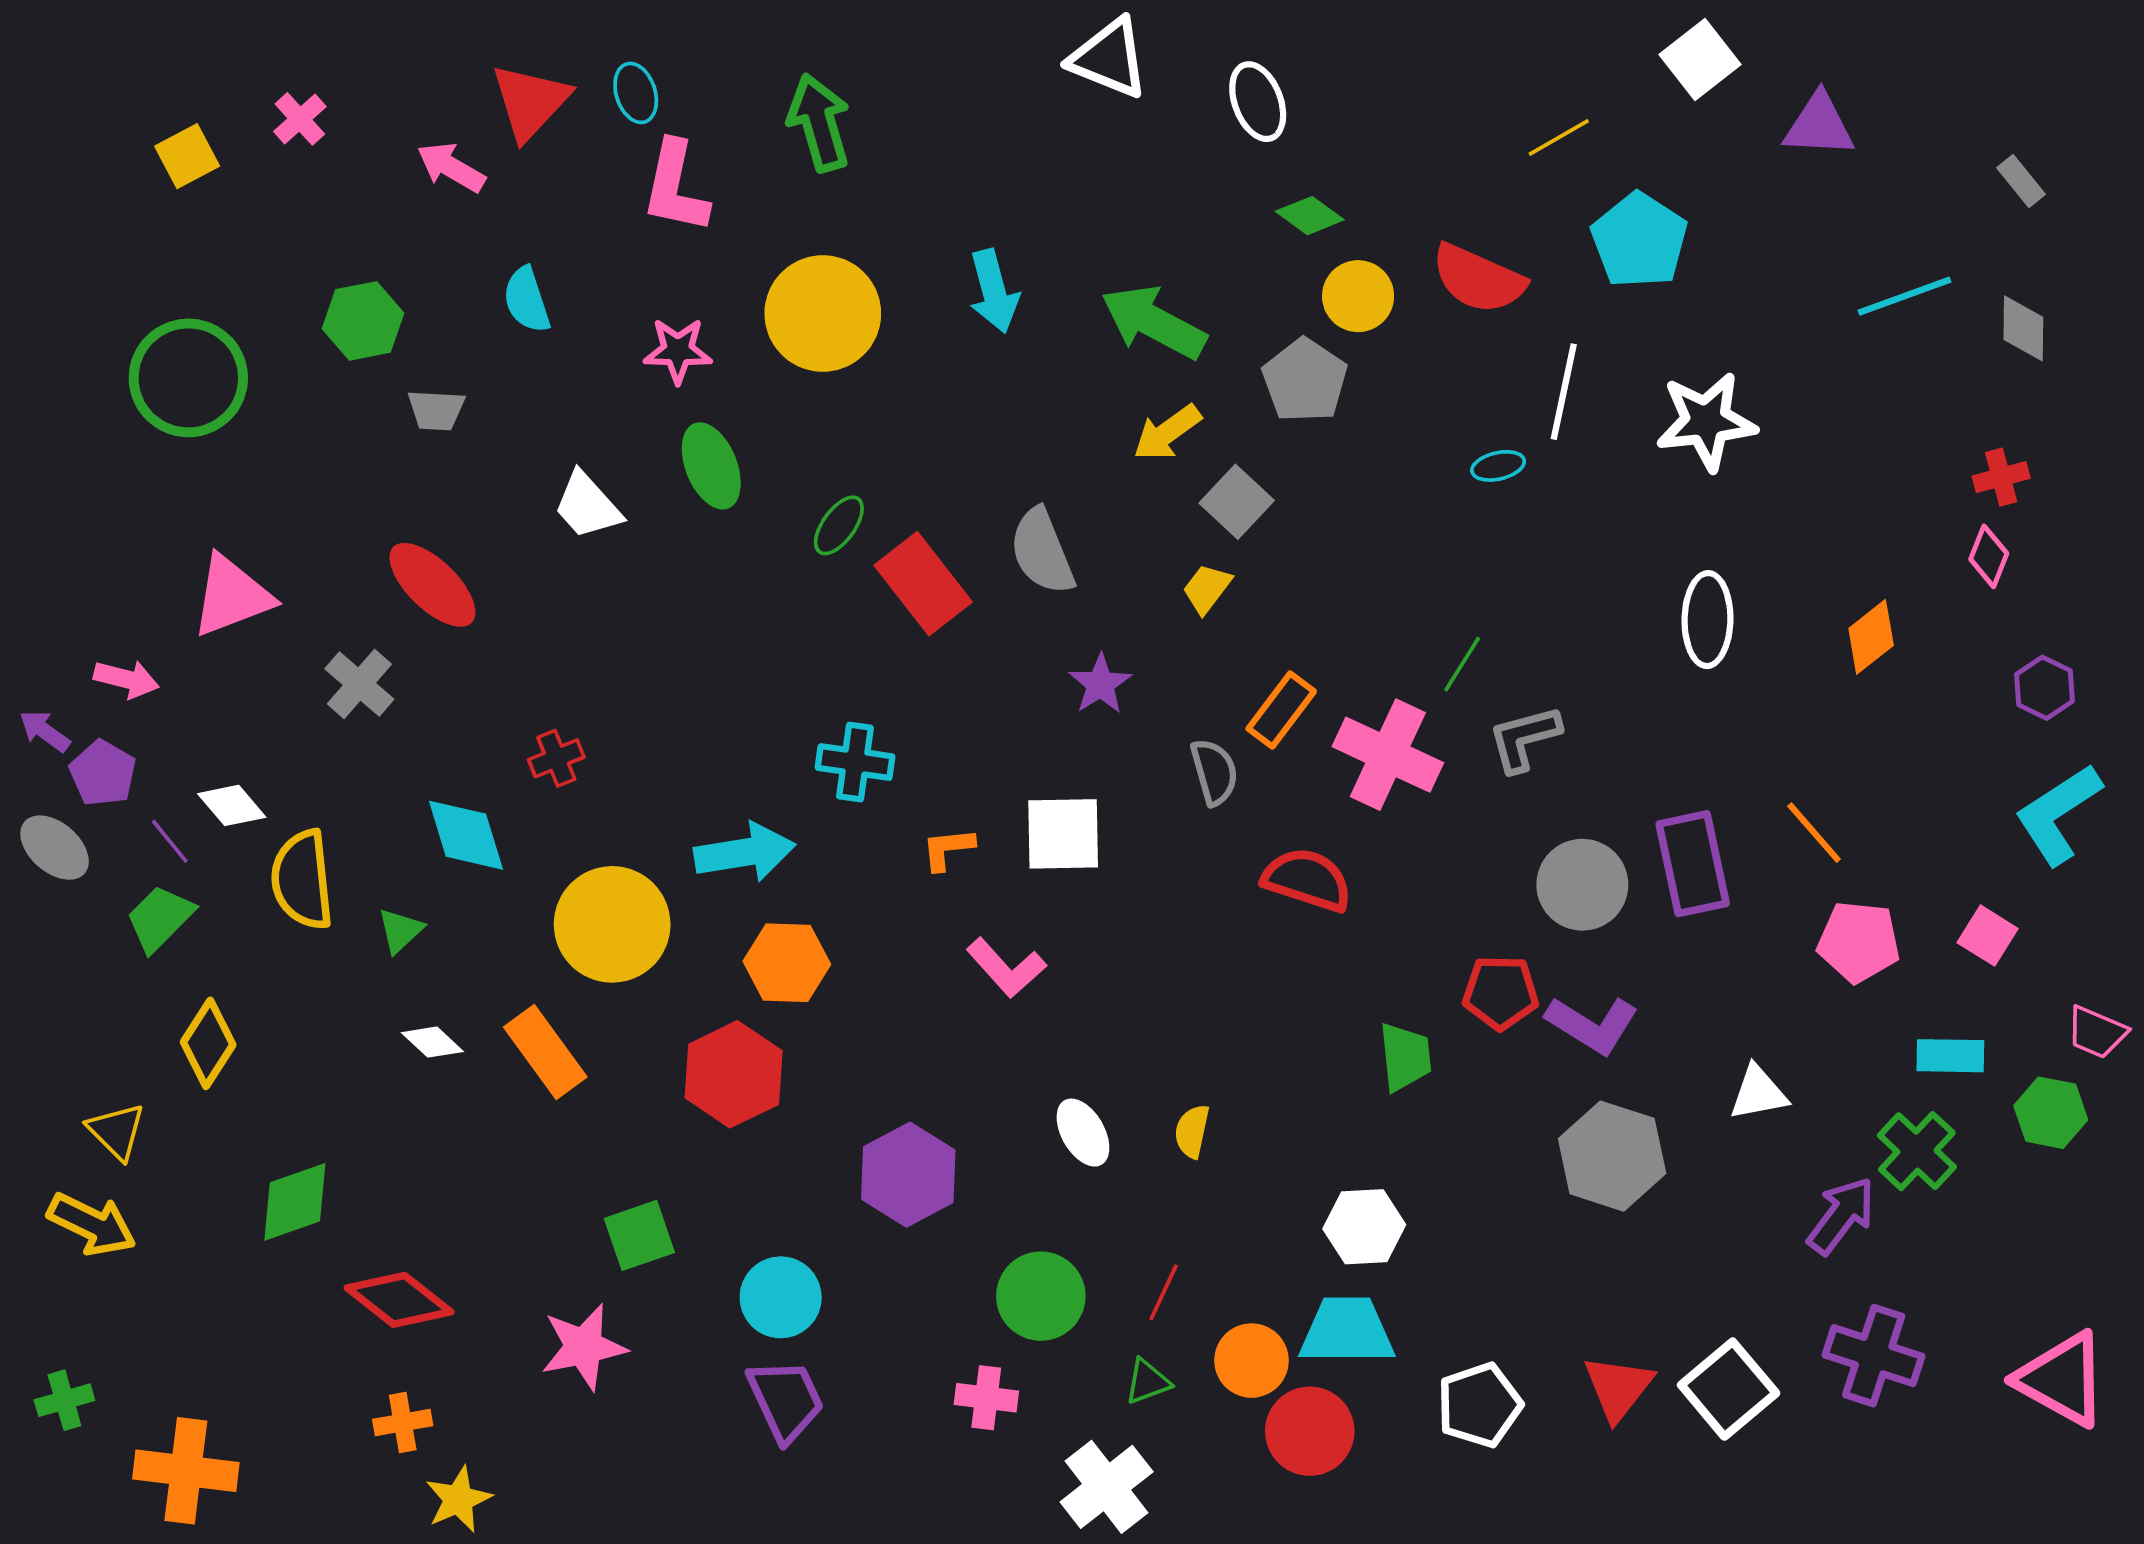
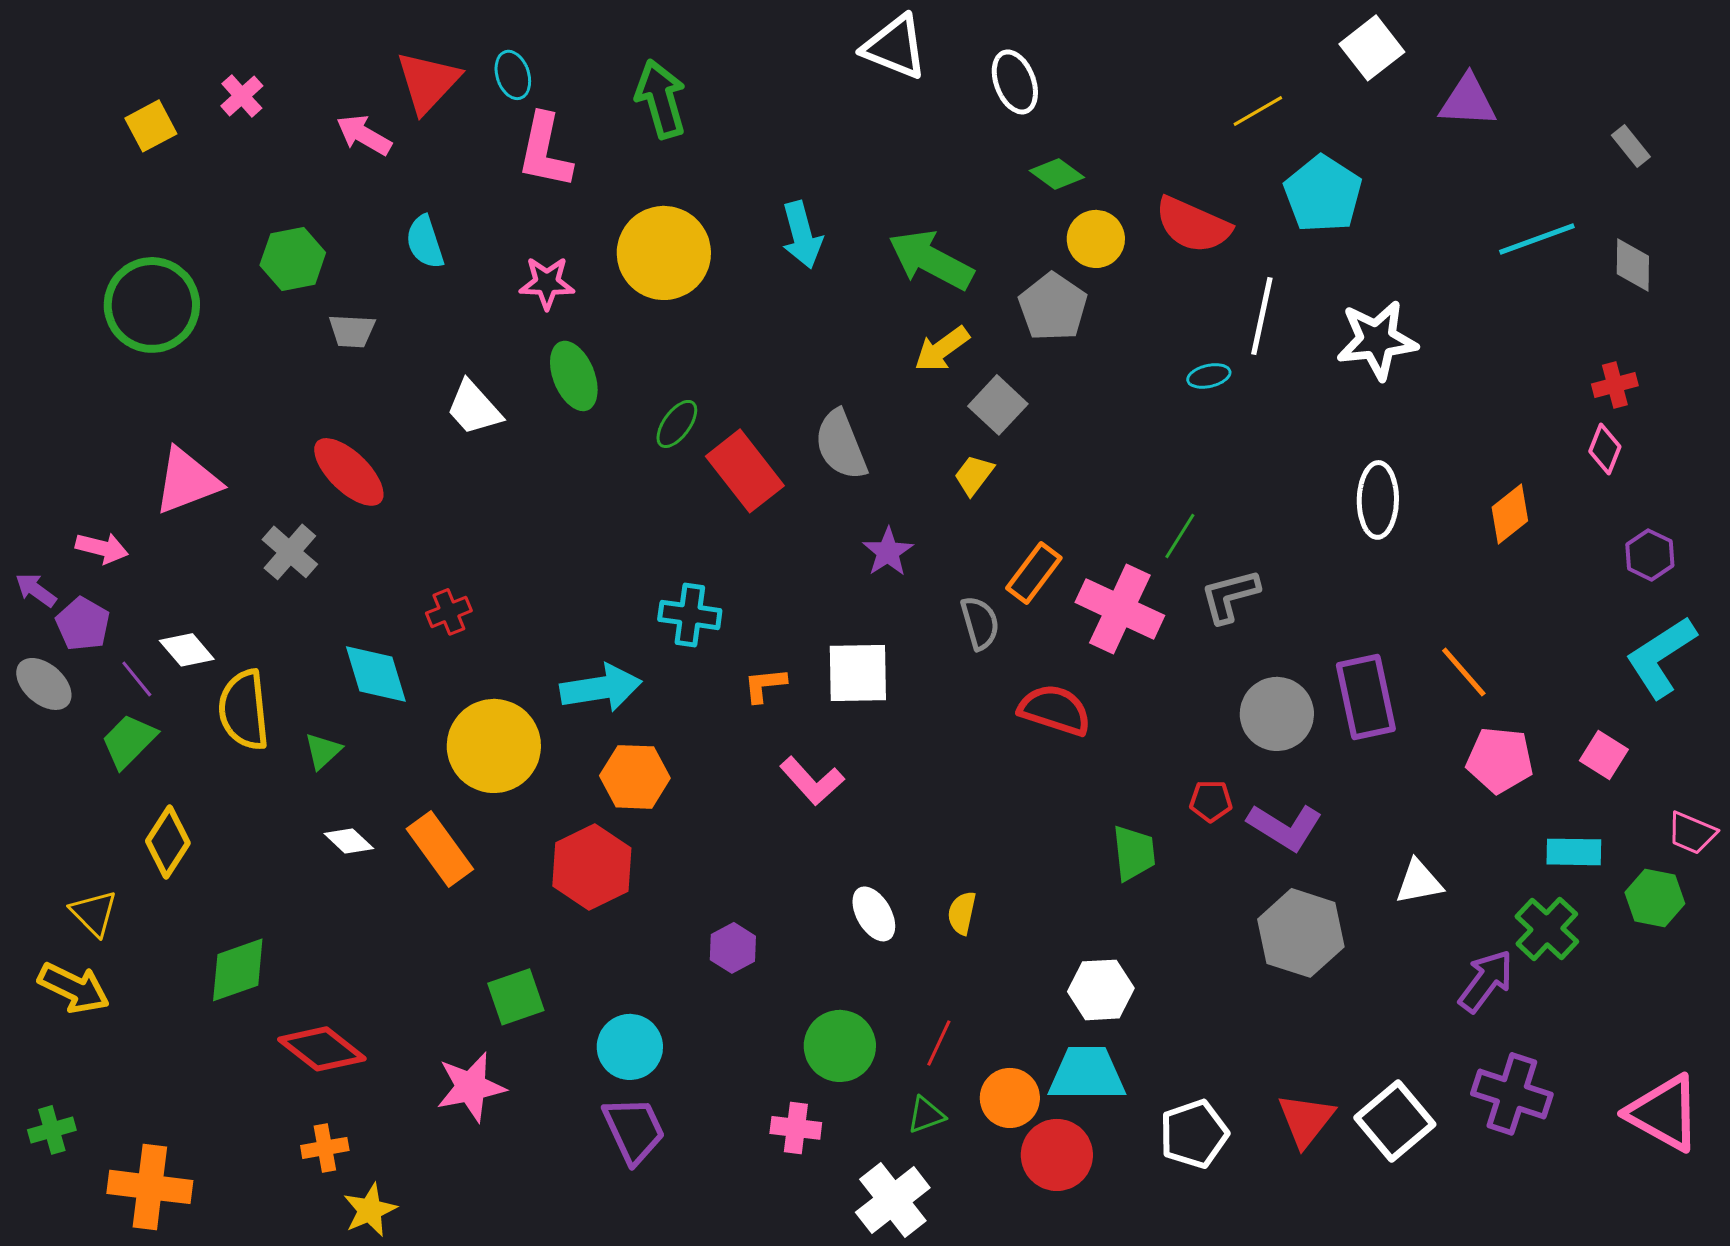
red pentagon: (1501, 993) -> (1211, 801), size x0.7
purple hexagon: (908, 1175) -> (733, 948), size x0.6

